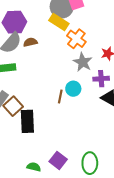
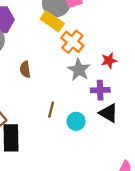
brown semicircle: (30, 42) -> (25, 69), moved, turned -88
cyan circle: (73, 89) -> (76, 121), moved

